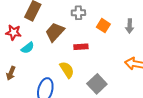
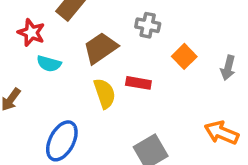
cyan semicircle: (28, 48) -> (49, 64), turned 40
yellow semicircle: (67, 70) -> (105, 93), moved

